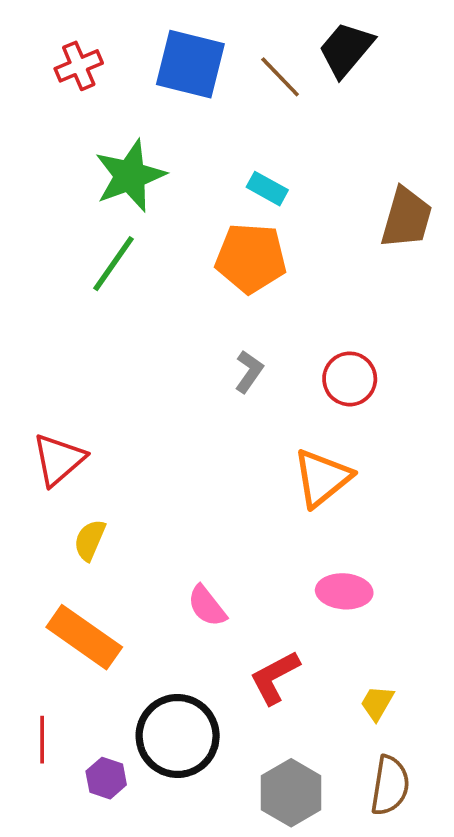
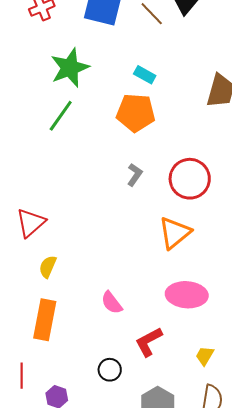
red circle: (350, 379) -> (190, 179), size x1.4
pink ellipse: (344, 591) -> (187, 295), size x1.4
orange rectangle: (84, 637) -> (45, 320), turned 66
black circle: (178, 736) -> (110, 370), moved, size x0.5

